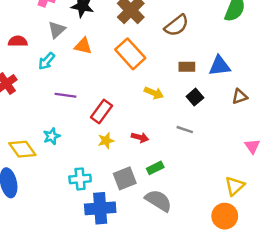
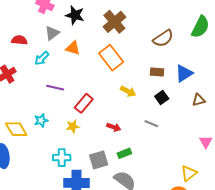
brown semicircle: (177, 25) -> (163, 38), moved
blue triangle: (220, 66) -> (184, 73), turned -30
yellow star: (106, 141) -> (73, 126), moved

